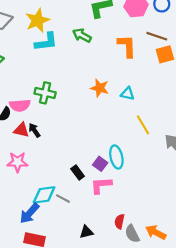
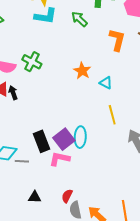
purple square: (100, 164) -> (64, 139), size x1.5
black rectangle: (78, 173) -> (41, 141), size x1.5
gray line: (63, 199) -> (22, 161), turned -40

